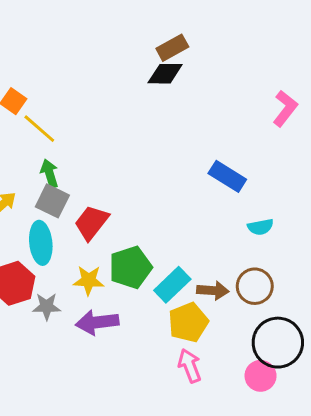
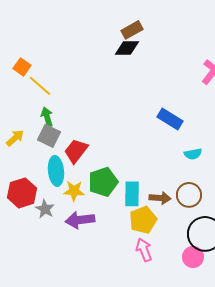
cyan ellipse: (41, 243) -> (56, 171), moved
cyan rectangle: (172, 285) -> (132, 194), turned -45
gray star: (47, 306) -> (45, 209), turned 30

